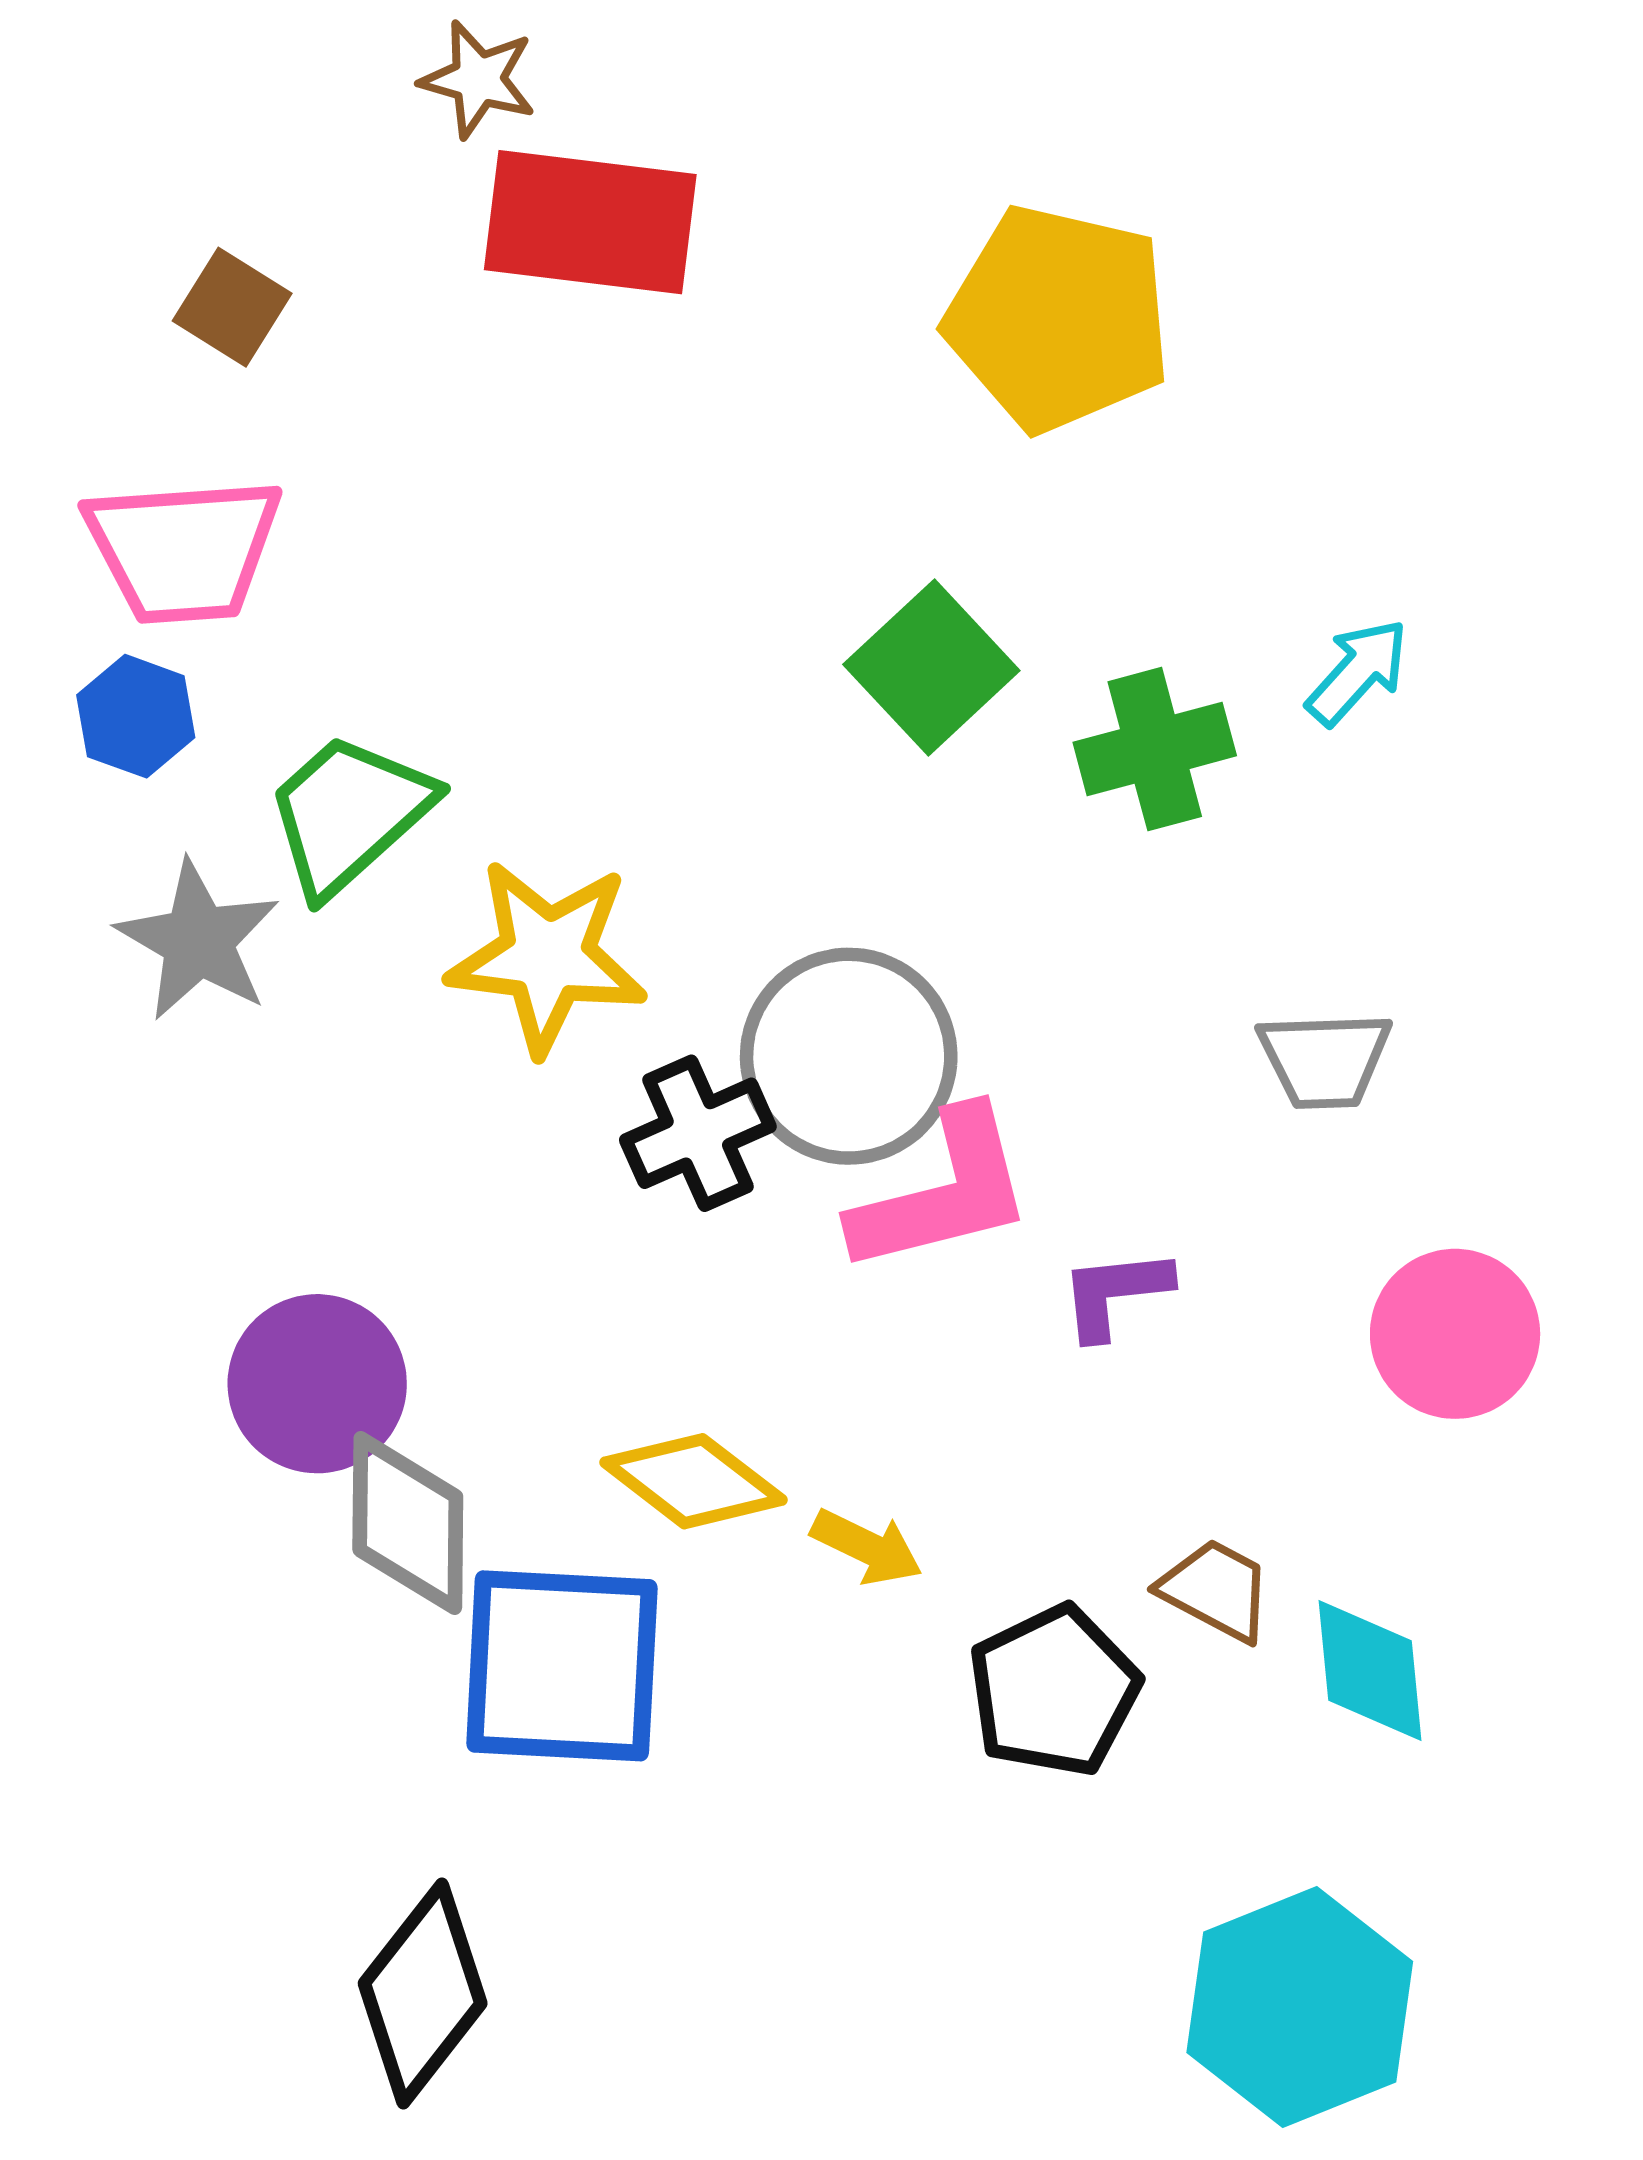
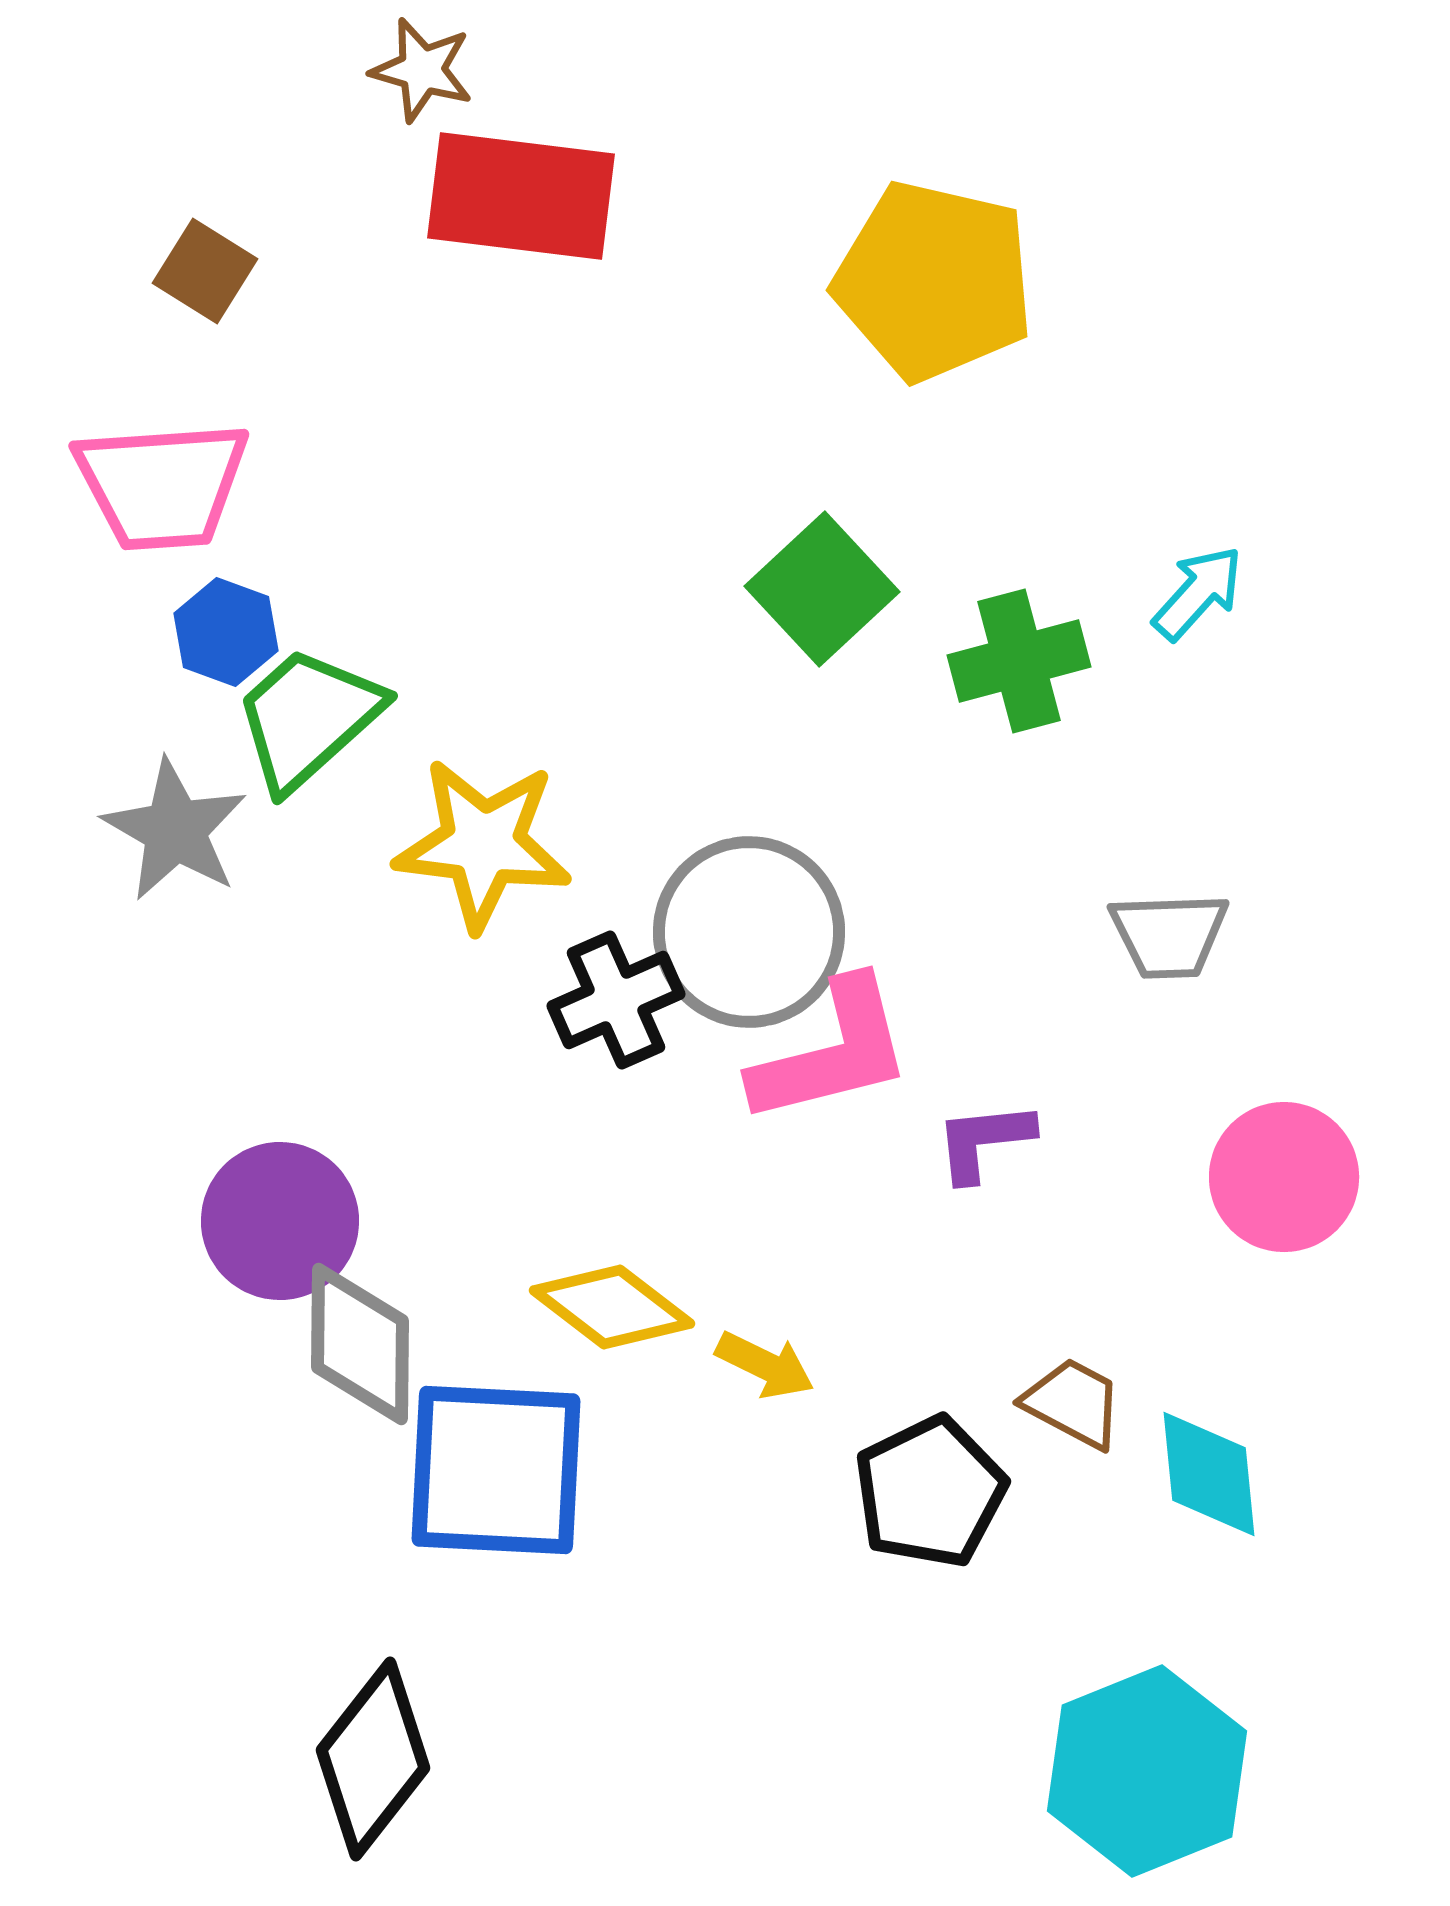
blue hexagon: (136, 716) -> (226, 632), moved

